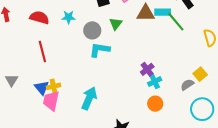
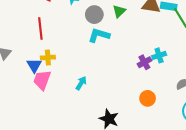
cyan cross: (155, 82) -> (159, 55), moved
yellow cross: (54, 86) -> (48, 58), moved
cyan arrow: (89, 98) -> (81, 83), size x0.6

